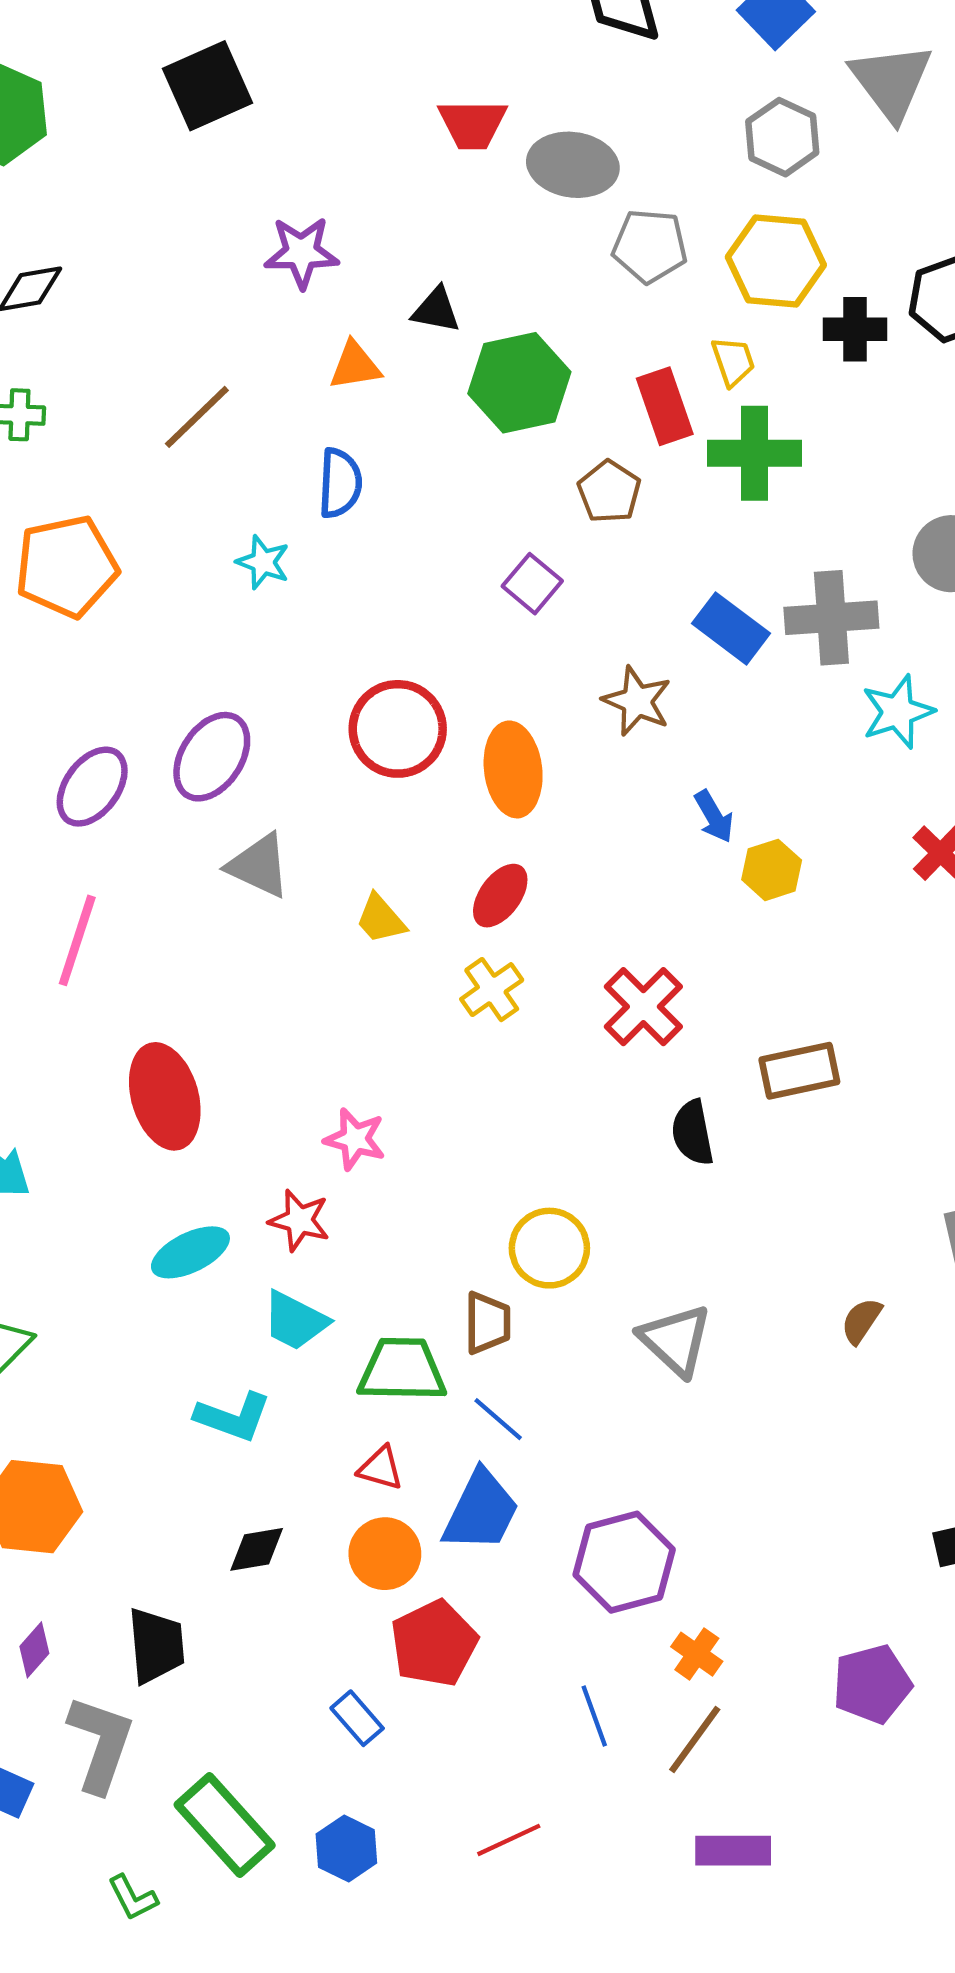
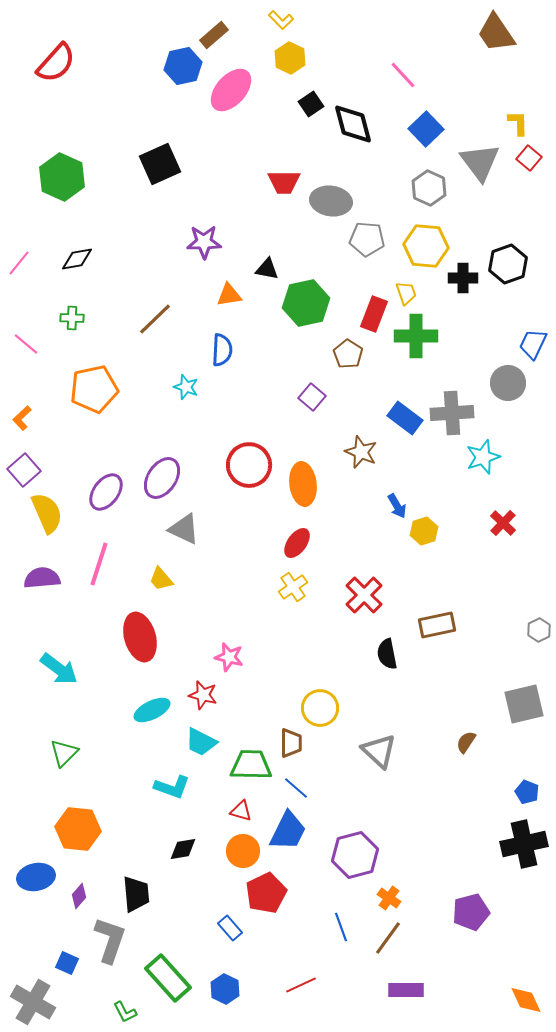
red rectangle: (665, 406) -> (374, 314), turned 40
yellow trapezoid: (381, 919) -> (161, 579), moved

